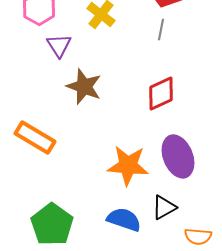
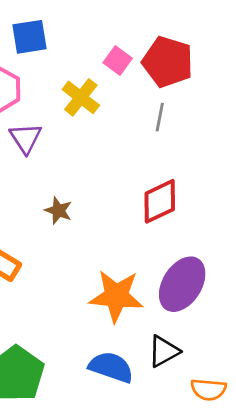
brown star: (84, 86) -> (58, 211), moved, size x0.6
purple ellipse: (178, 156) -> (182, 284), turned 54

